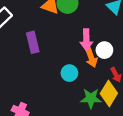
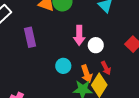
orange arrow: (91, 58) -> (87, 74), moved

